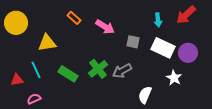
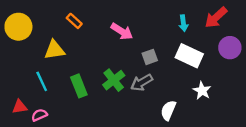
orange rectangle: (74, 18) -> (74, 21), moved
gray square: (133, 42) -> (150, 57), moved, turned -32
purple circle: (188, 53) -> (230, 48), moved
green rectangle: (68, 74) -> (79, 86), turned 36
red triangle: (17, 80) -> (20, 107), moved

